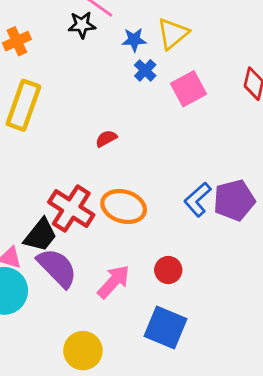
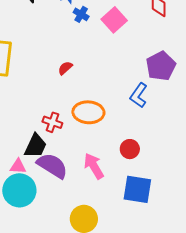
purple pentagon: (234, 200) -> (161, 66), moved
red cross: (71, 209) -> (52, 122), size x0.6
pink arrow: (114, 282) -> (94, 166), turned -60

